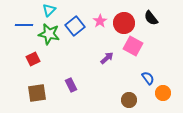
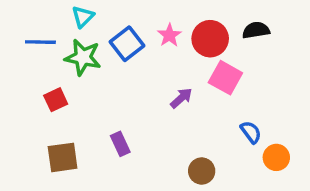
black semicircle: (151, 18) -> (256, 30), turned 119
brown circle: (129, 100) -> (202, 171), moved

